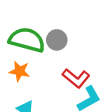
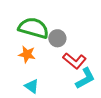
gray circle: (57, 40) -> (57, 38), moved

